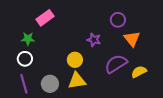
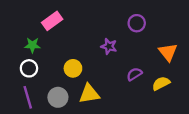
orange triangle: (132, 39) -> (168, 52), moved
yellow circle: (75, 60) -> (73, 68), moved
purple semicircle: (116, 64) -> (134, 74), size x0.6

